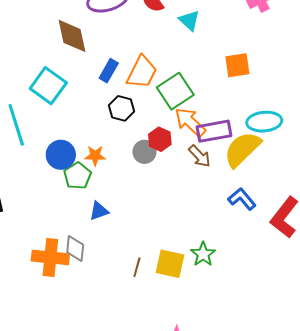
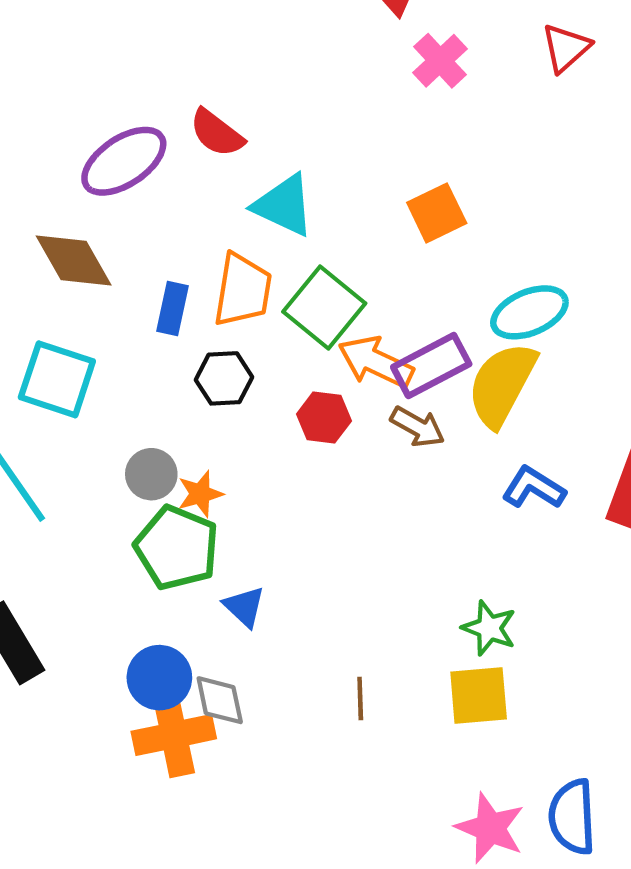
cyan triangle: (189, 20) -> (284, 205), moved, size x1.4
gray circle: (144, 152) -> (151, 474), moved
blue circle: (61, 155) -> (159, 678), moved
green pentagon: (77, 176) -> (177, 548), size x1.4
blue triangle: (99, 211) -> (244, 607), turned -40
yellow square: (170, 264) -> (479, 695), moved

